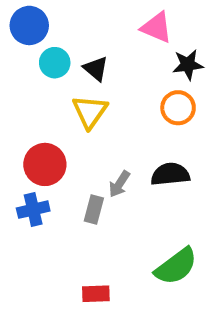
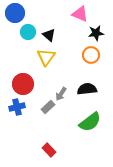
gray rectangle: (94, 210) -> (48, 107), turned 32
green semicircle: (176, 266) -> (90, 122), moved
red rectangle: (96, 294) -> (49, 150), turned 48

